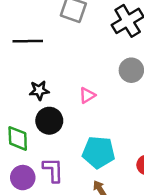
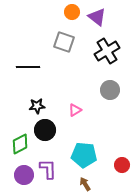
green diamond: (18, 138) -> (20, 144), turned 65

